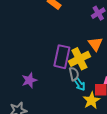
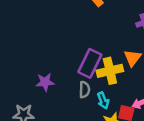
gray semicircle: (74, 74) -> (84, 90), moved

